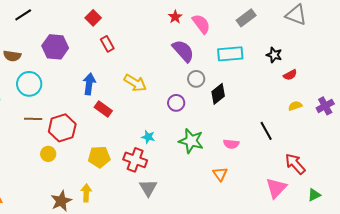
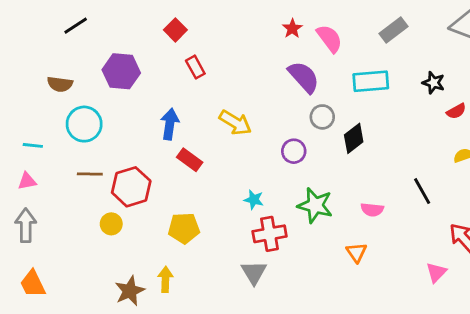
red cross: (135, 160) -> (270, 234), moved, turned -30
pink triangle: (276, 188) -> (436, 272), size x0.7

